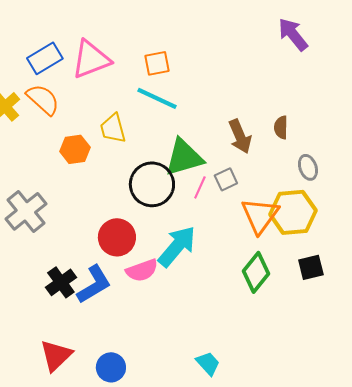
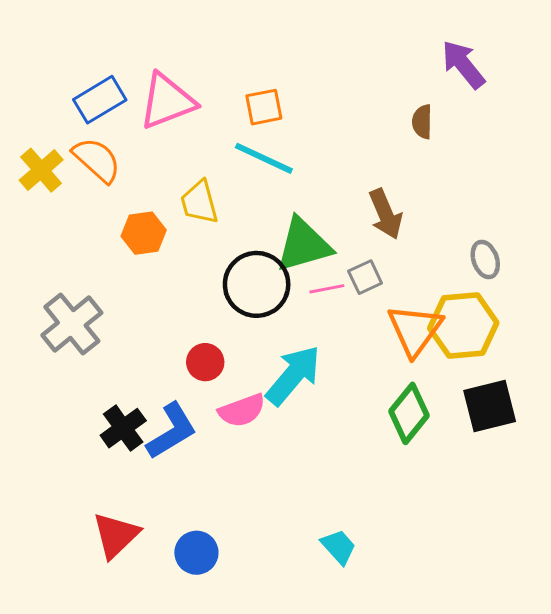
brown semicircle: (281, 127) -> (422, 122), moved
pink line: (200, 187) -> (327, 289), turned 55
red circle: (117, 237) -> (205, 362), size x0.7
black square: (311, 267) -> (490, 406), size x1.4

